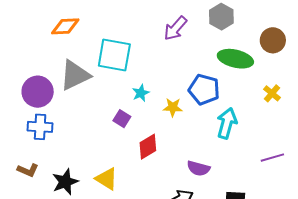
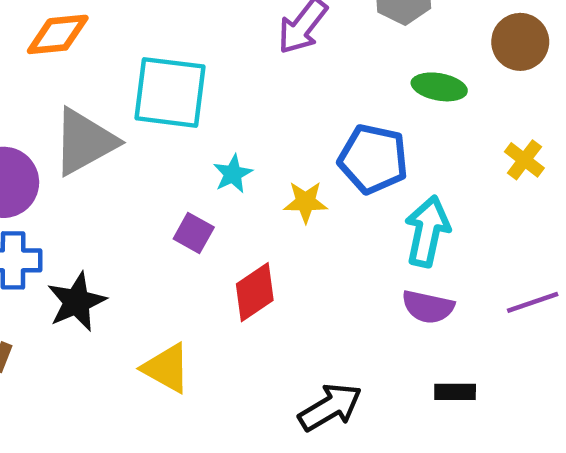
green ellipse: (235, 59) -> (439, 87), size x0.7
purple semicircle: (198, 168) -> (428, 307), moved
black star: (65, 182) -> (77, 302), moved

